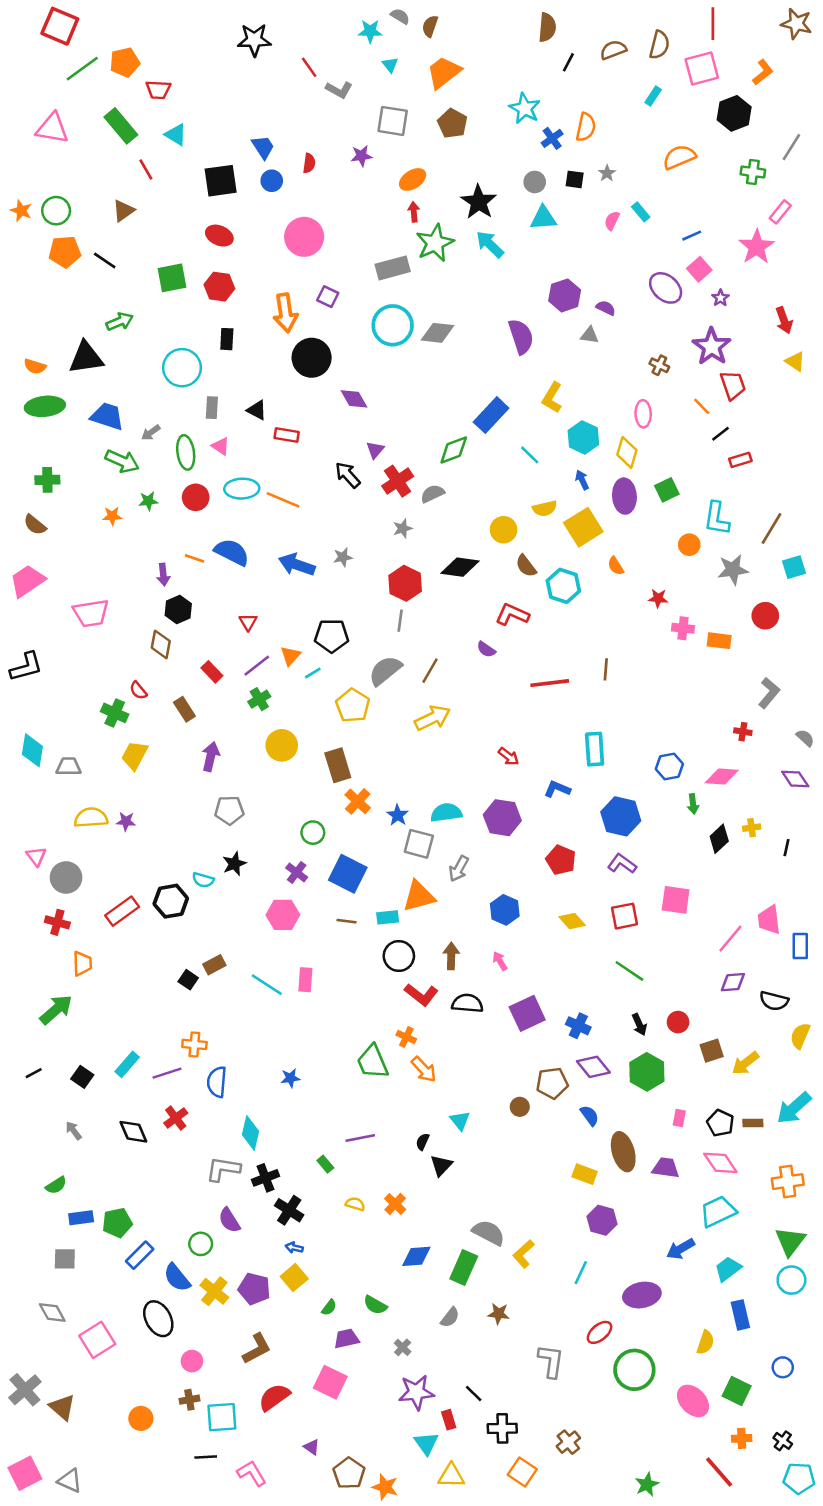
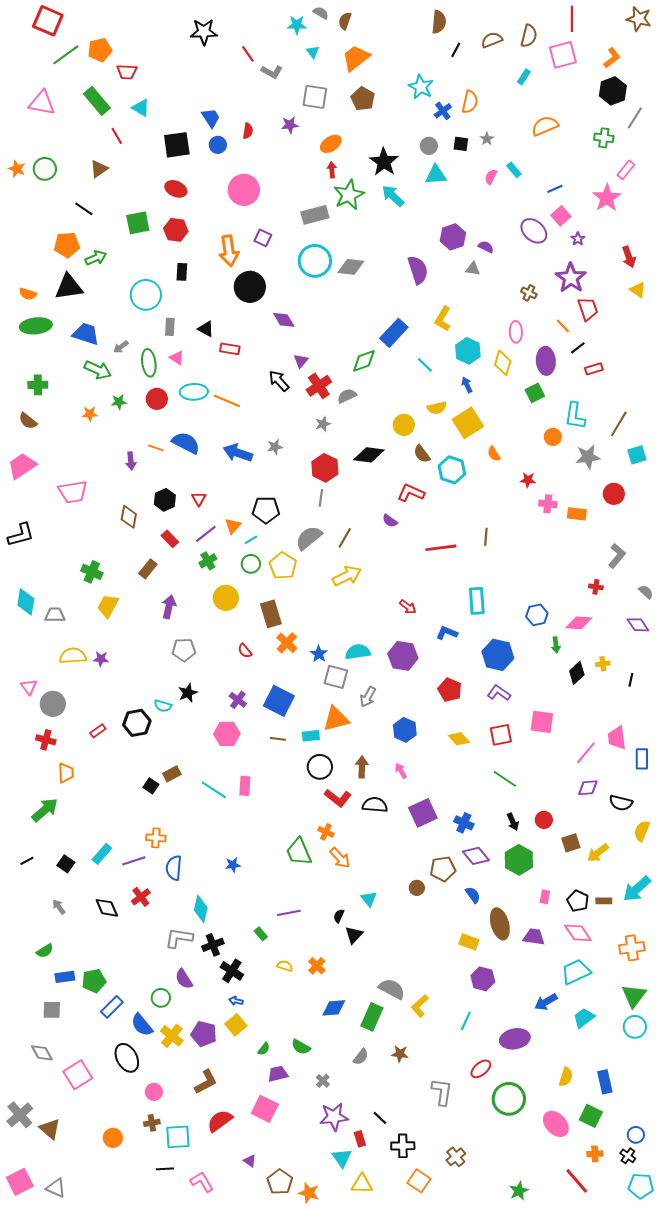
black hexagon: (734, 113) -> (613, 91), moved
orange pentagon: (65, 252) -> (67, 245), moved
purple ellipse: (624, 496) -> (546, 361), moved
black hexagon: (178, 609) -> (165, 500), moved
red semicircle: (138, 691) -> (245, 651), moved
brown rectangle: (184, 709) -> (148, 569), turned 72
green circle: (313, 833) -> (251, 564), moved
red rectangle: (122, 911) -> (98, 731), size x0.6
blue rectangle: (740, 1315) -> (605, 1082), moved
blue circle: (783, 1367) -> (636, 1135), moved

